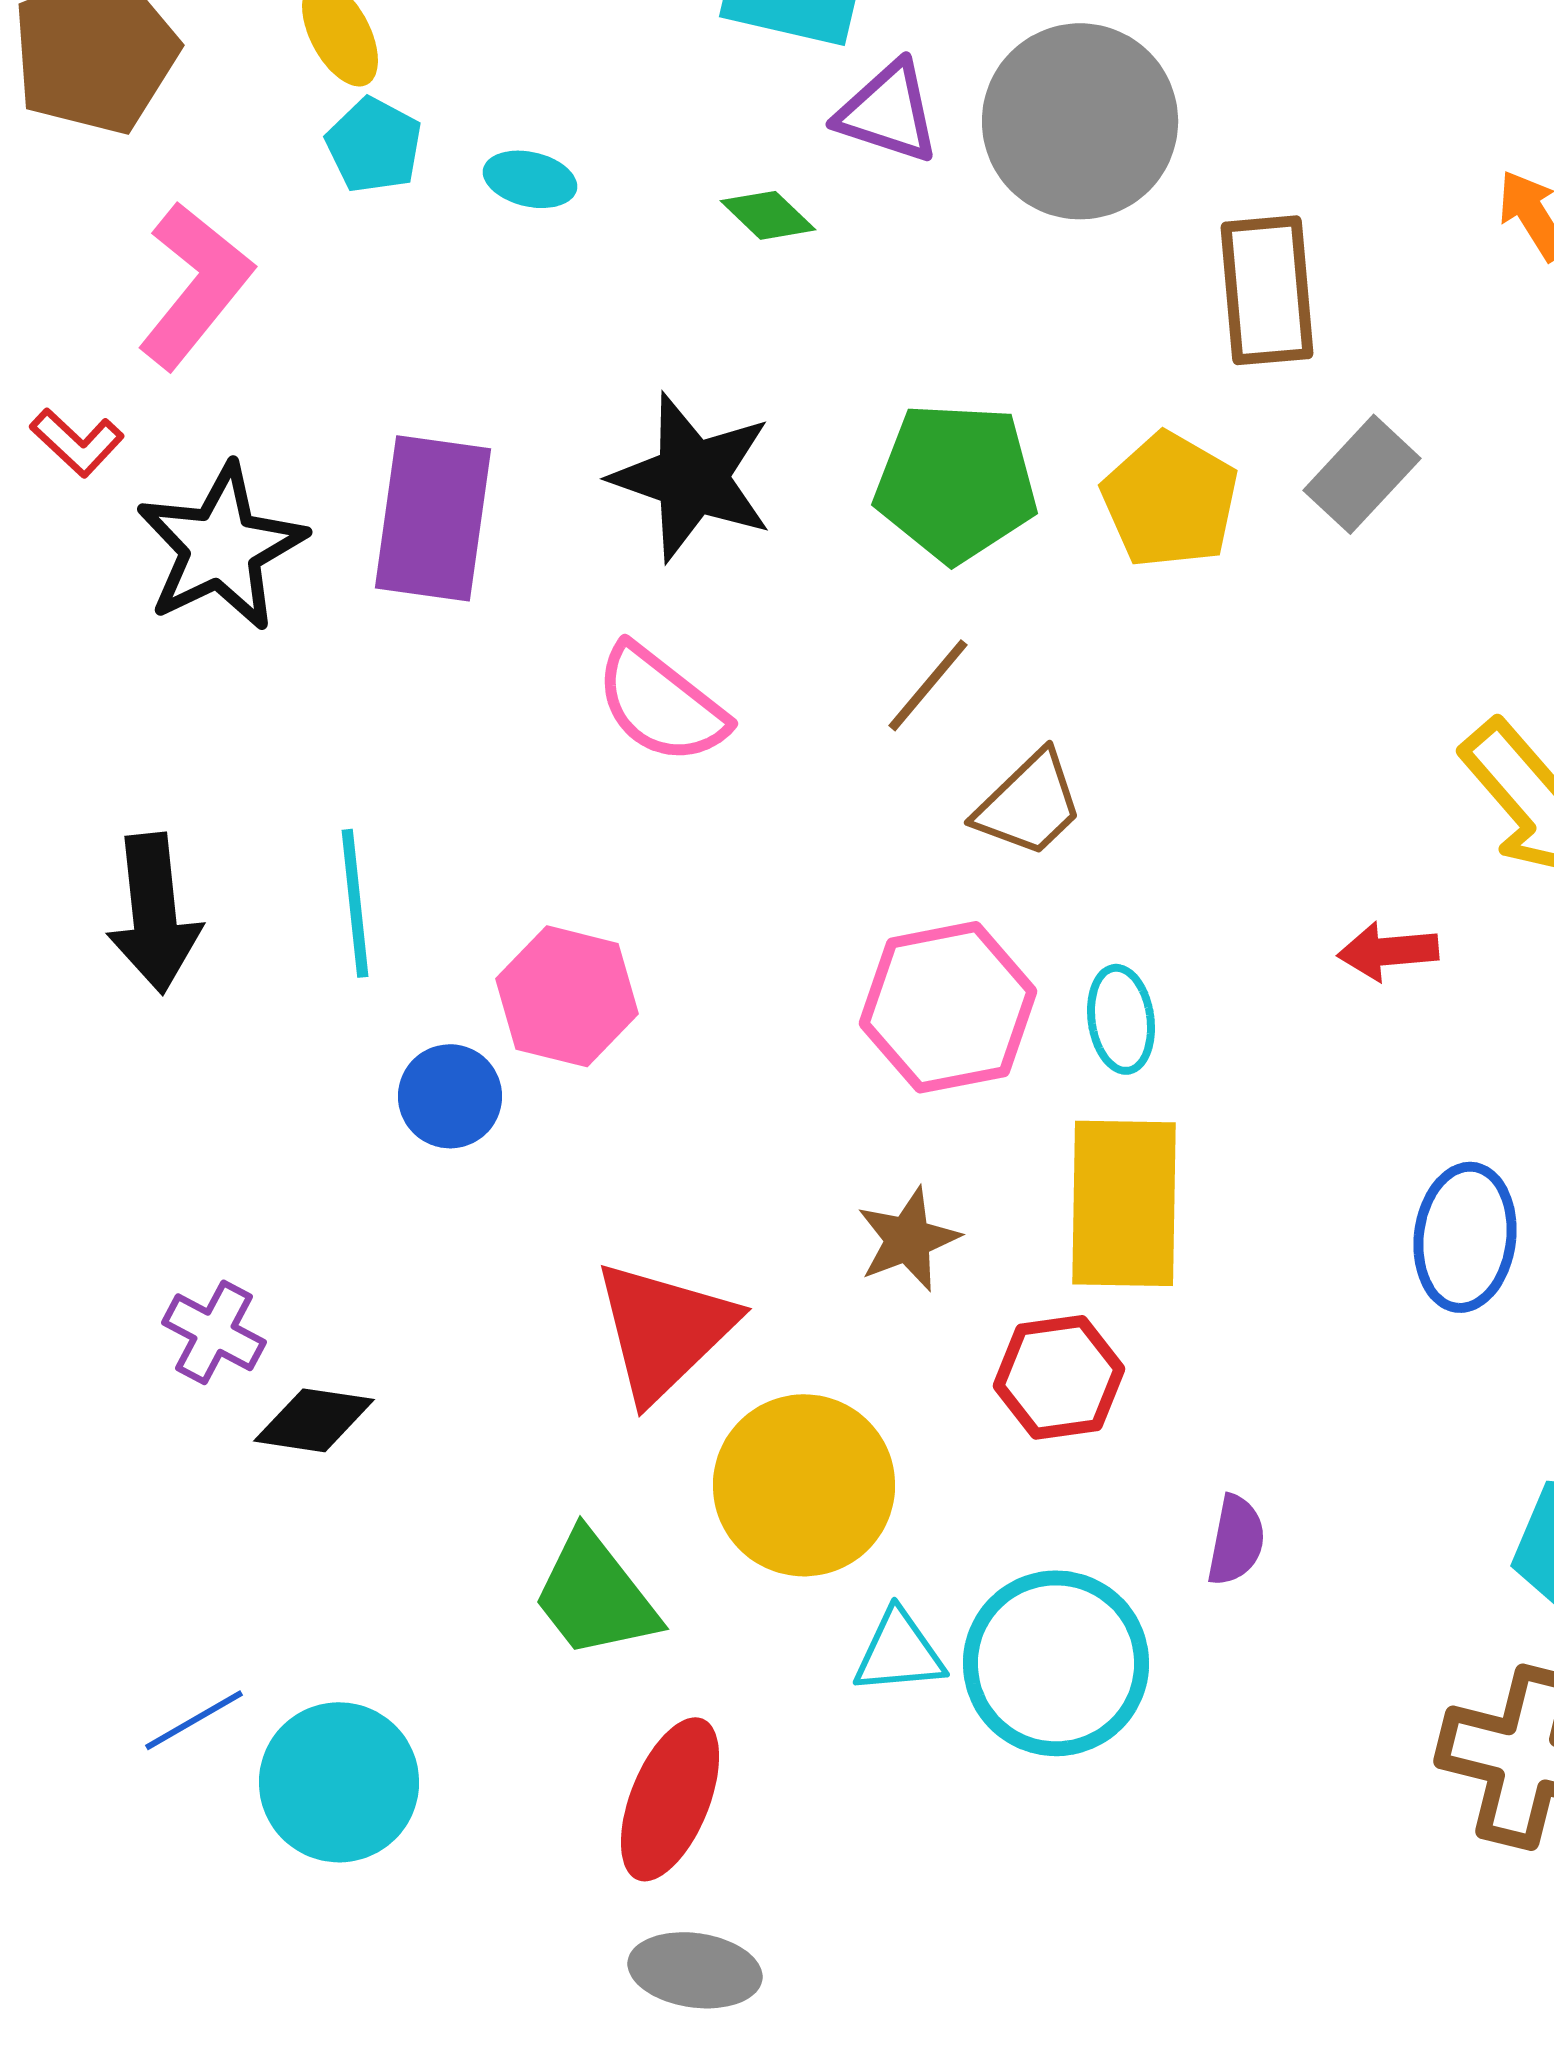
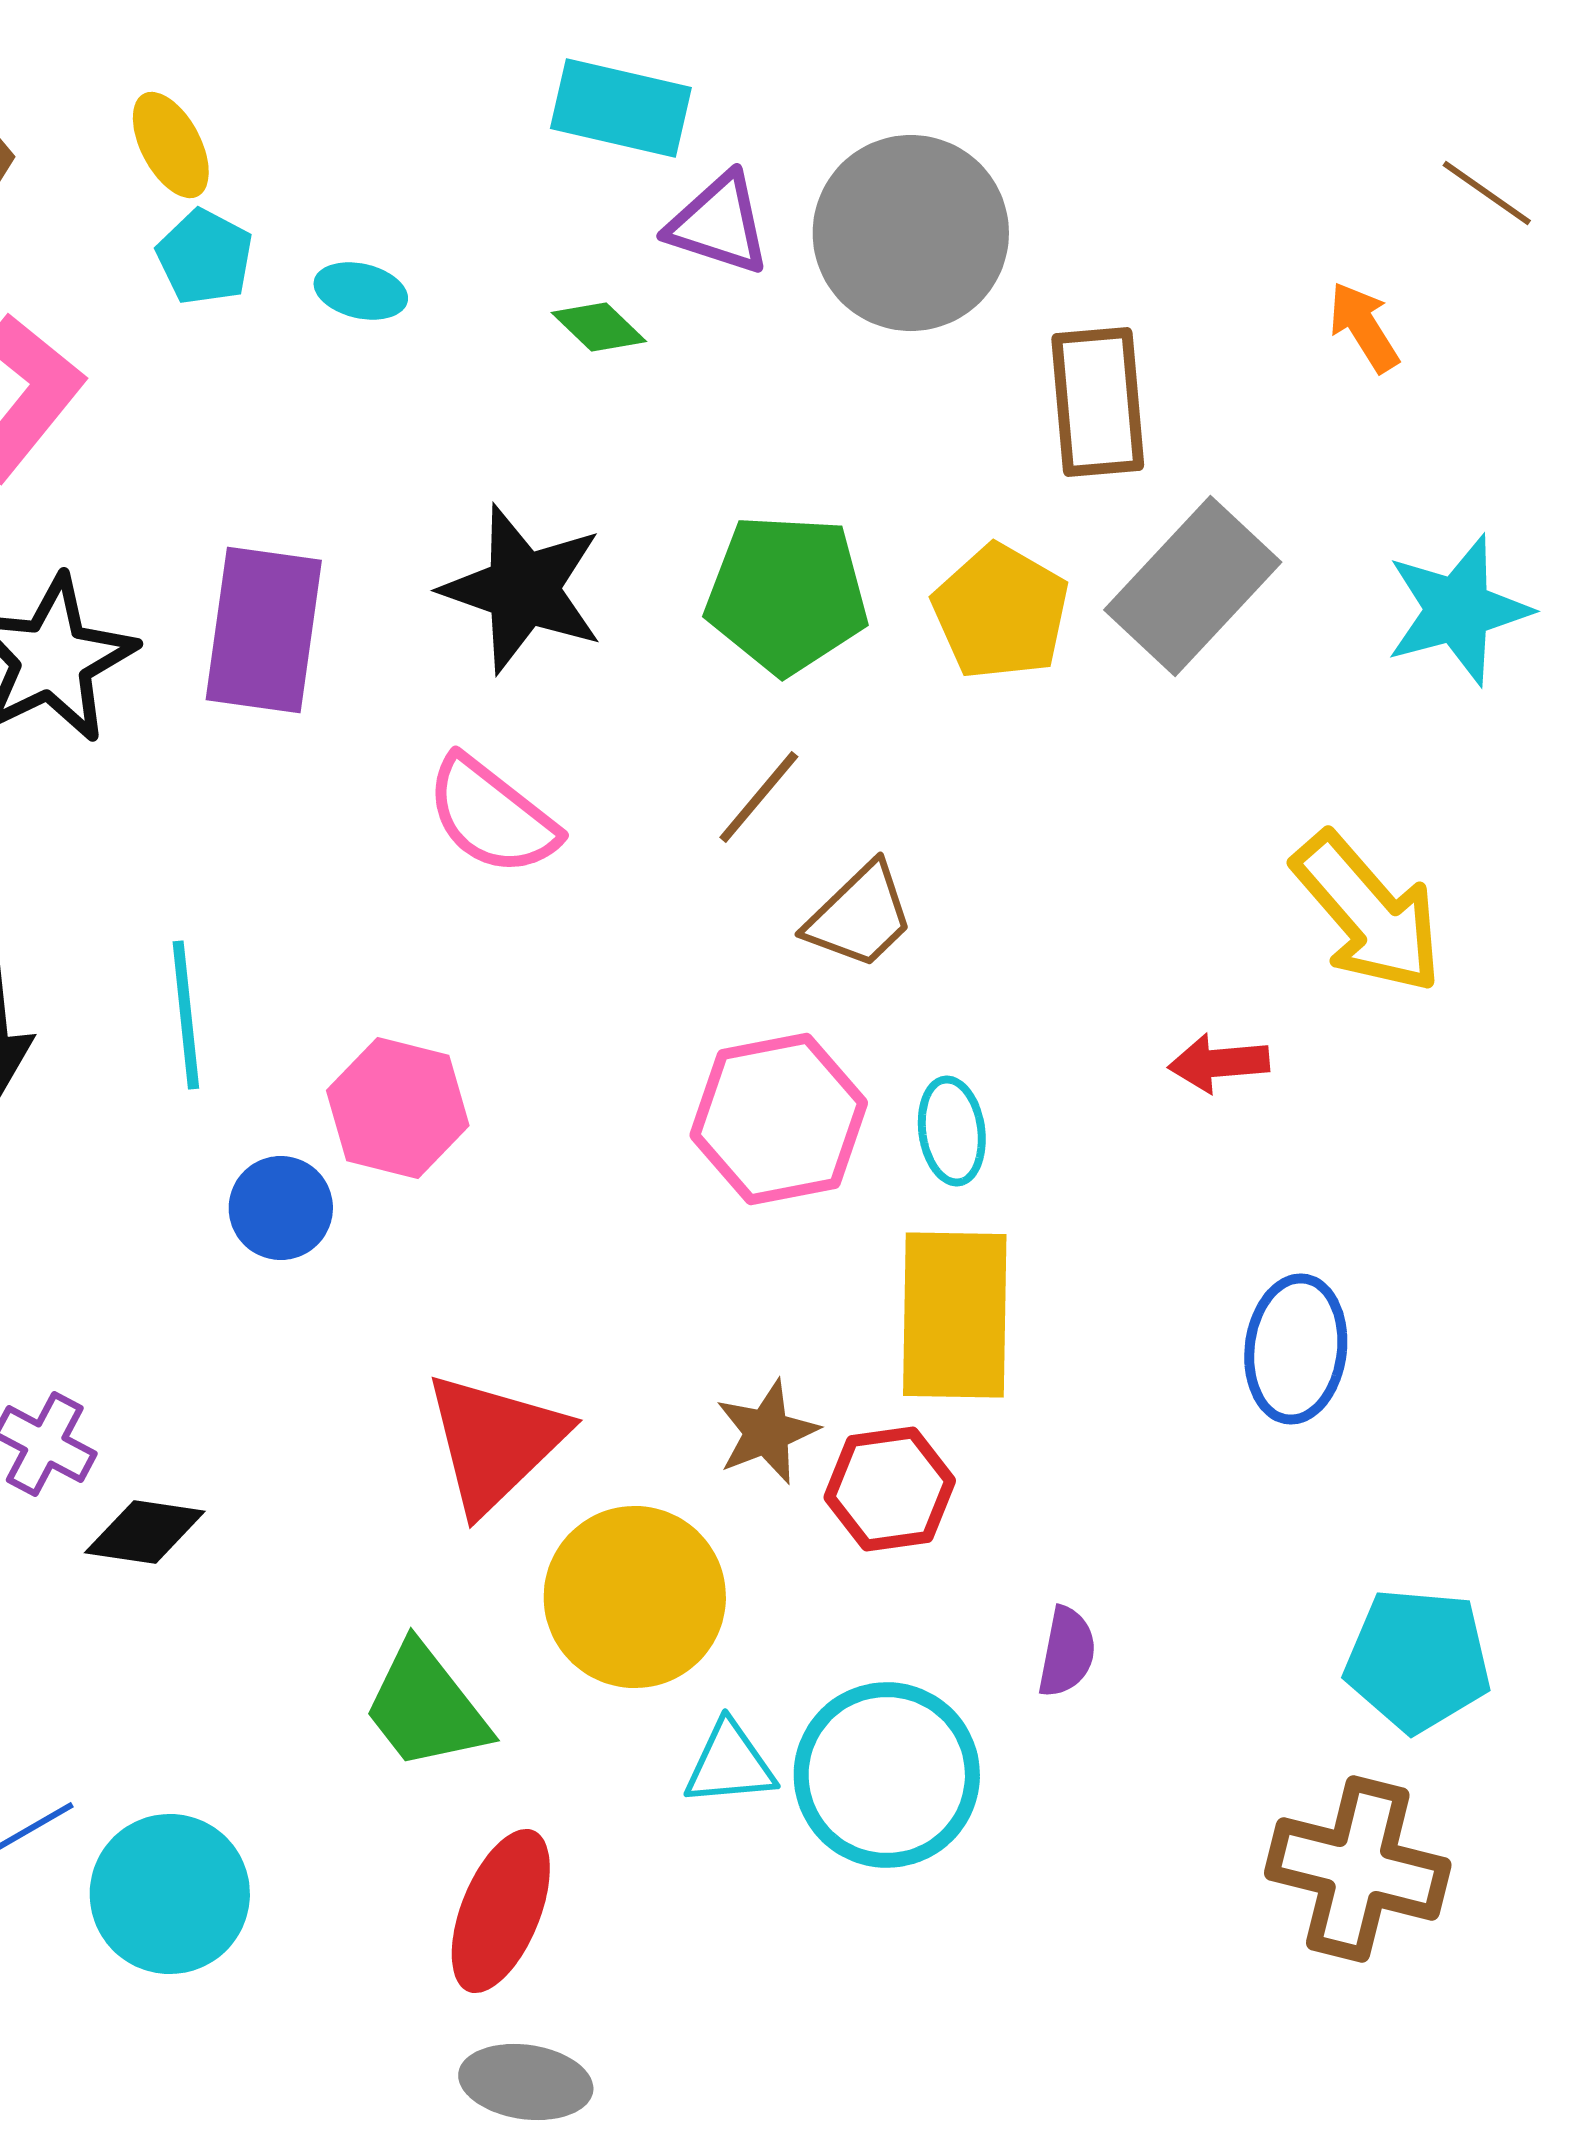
gray rectangle: (1362, 474) -> (1193, 586), size x1.5
brown star: (908, 1239) -> (767, 1432), moved

